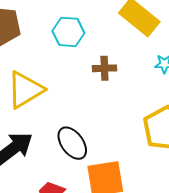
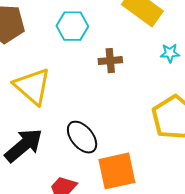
yellow triangle: (25, 90) -> (32, 86), turned -45

